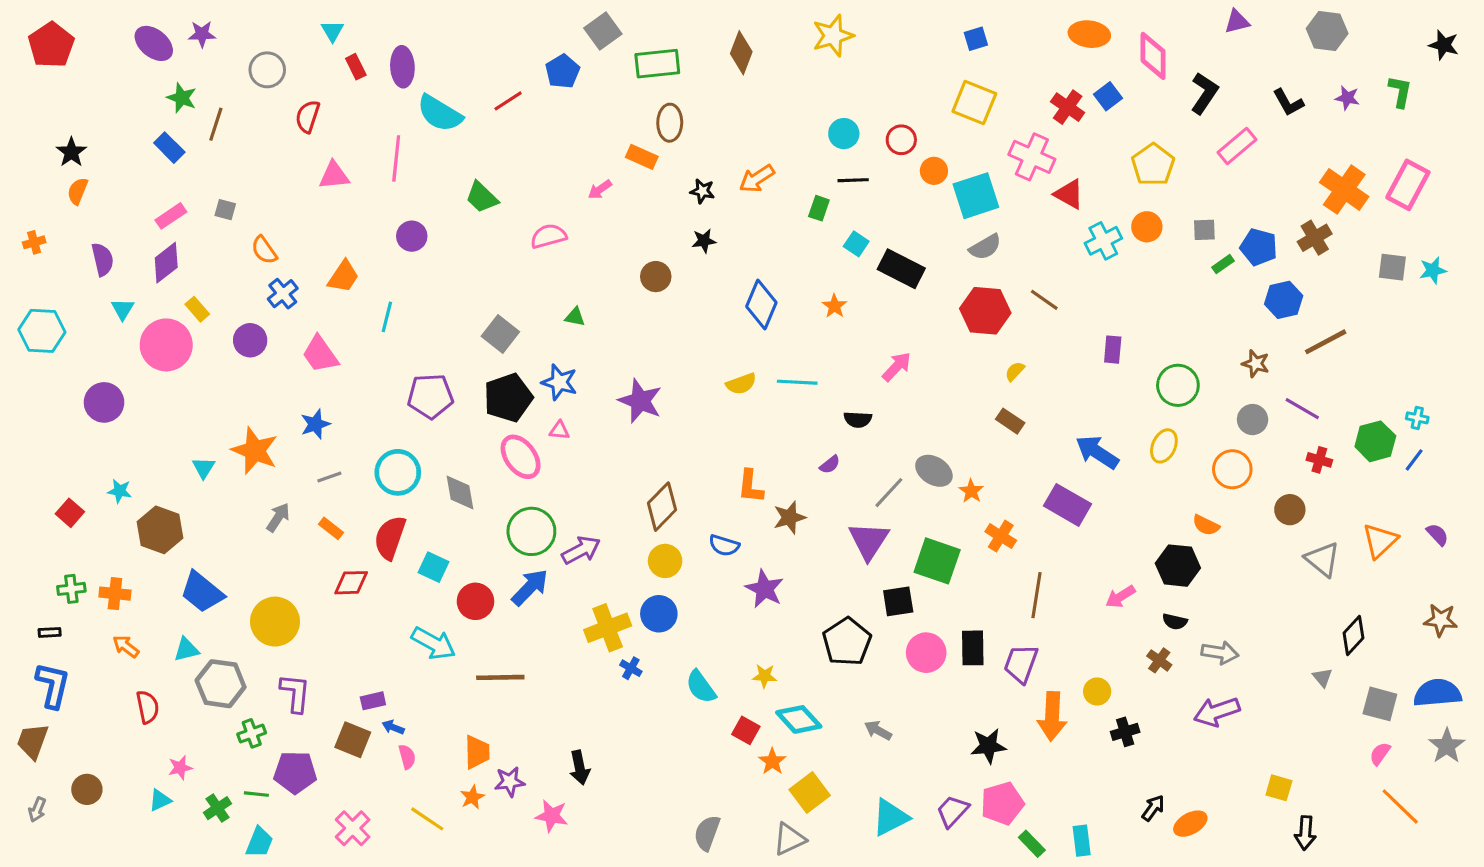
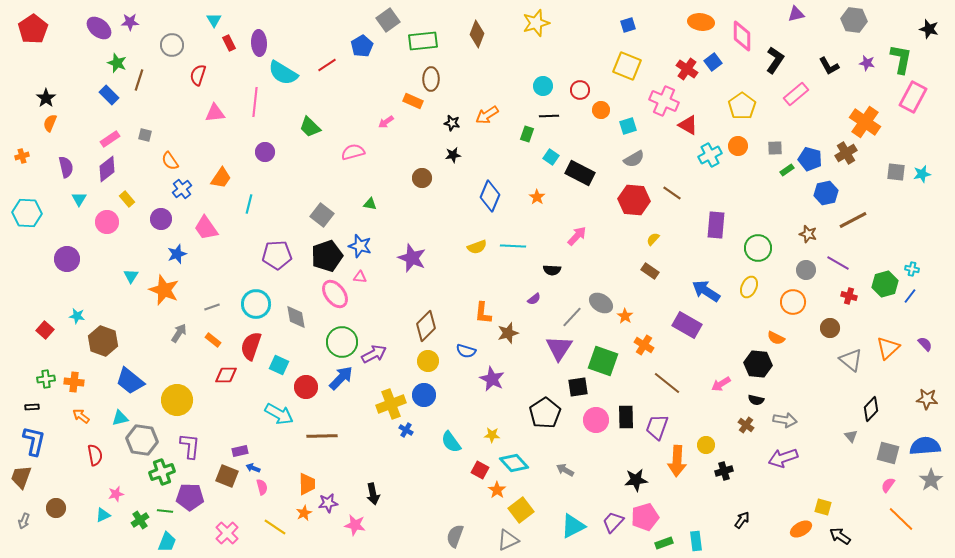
green L-shape: (1400, 92) -> (901, 59), size x1.4
pink rectangle: (1408, 185) -> (913, 97), moved
cyan square: (976, 196) -> (628, 126), size x0.6
pink circle: (166, 345) -> (107, 222), size x0.7
purple rectangle: (1113, 350) -> (716, 225), size x1.5
blue star: (315, 424) -> (177, 254), moved
cyan triangle: (204, 468) -> (131, 276), moved
brown line: (1037, 595) -> (667, 383), turned -60
green cross: (252, 733) -> (162, 472), size x1.4
orange ellipse: (1190, 824) -> (801, 529), moved
black arrow: (1305, 833) -> (840, 536), turned 120
green rectangle: (1032, 844) -> (664, 543), turned -66

